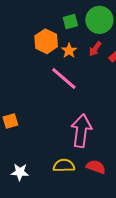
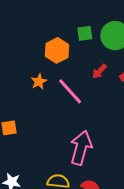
red arrow: (95, 49) -> (99, 71), moved
orange star: (69, 51) -> (39, 82), moved

